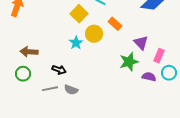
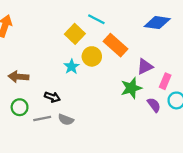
orange rectangle: (115, 24) -> (116, 45), size x1.5
purple triangle: (141, 43) -> (145, 67), turned 49
green circle: (23, 74) -> (20, 107), moved
purple semicircle: (149, 77) -> (154, 105), turned 40

